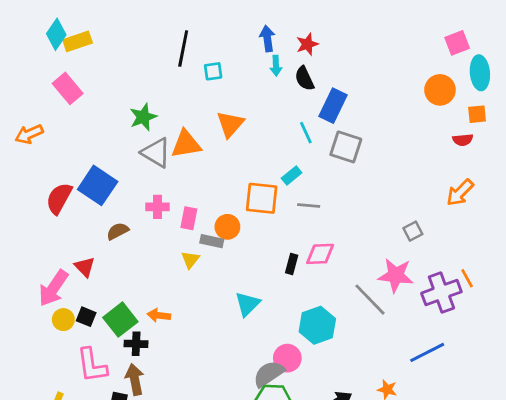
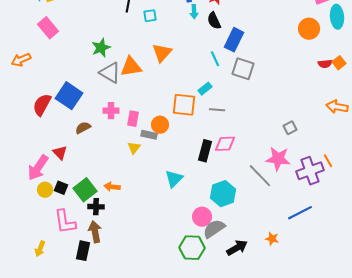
orange square: (477, 114) -> (339, 63), moved, turned -32
orange arrow: (460, 193) -> (337, 107), moved, turned 55
black rectangle: (292, 264) -> (205, 151), size x1.5
gray semicircle: (269, 374) -> (214, 229), moved

